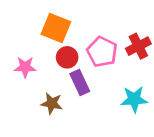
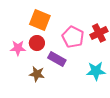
red circle: (67, 57) -> (37, 43), moved
purple rectangle: (80, 82) -> (57, 59), turned -36

